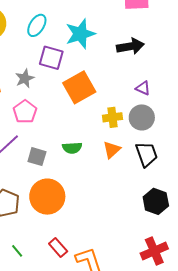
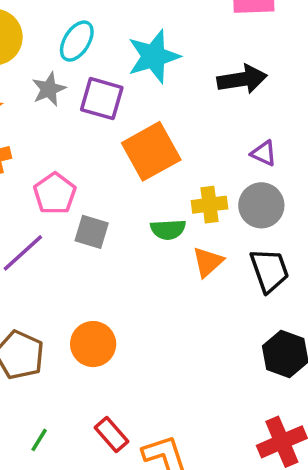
gray star: (25, 78) -> (49, 89), moved
green semicircle: (72, 148) -> (168, 229), moved
gray square: (37, 157) -> (92, 232), moved
orange circle: (47, 197) -> (93, 344), size x0.7
green line: (17, 251) -> (39, 440), turned 72

